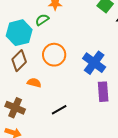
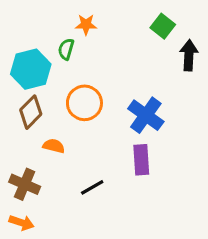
green semicircle: (42, 20) -> (66, 49), turned -40
purple rectangle: (103, 92) -> (141, 160), moved

